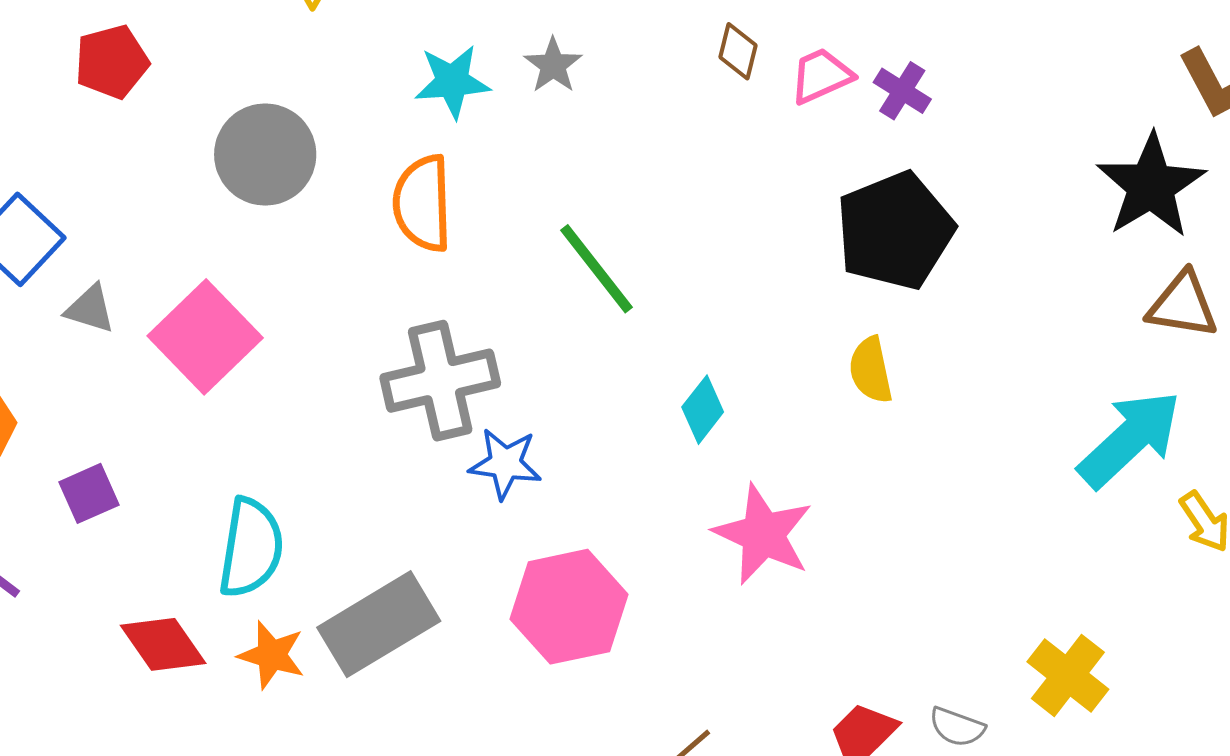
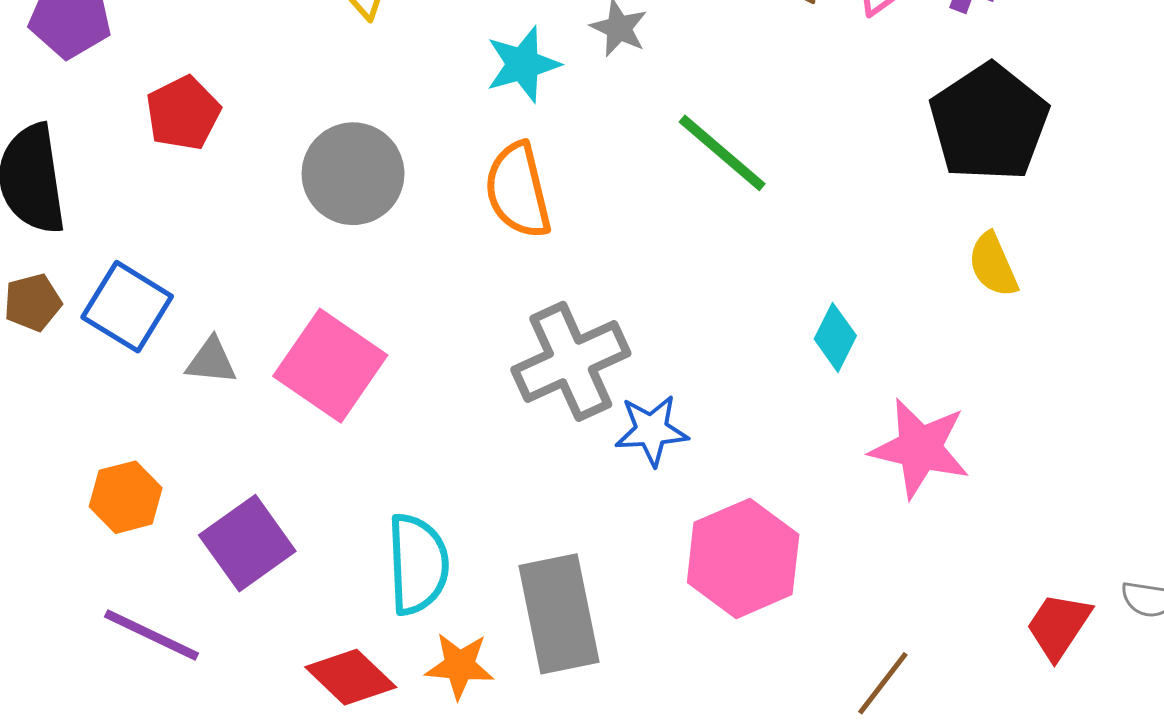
green line: (597, 269) -> (722, 153), moved
purple square: (89, 493) -> (247, 543), size x1.5
gray rectangle: (379, 624) -> (559, 614), turned -59

